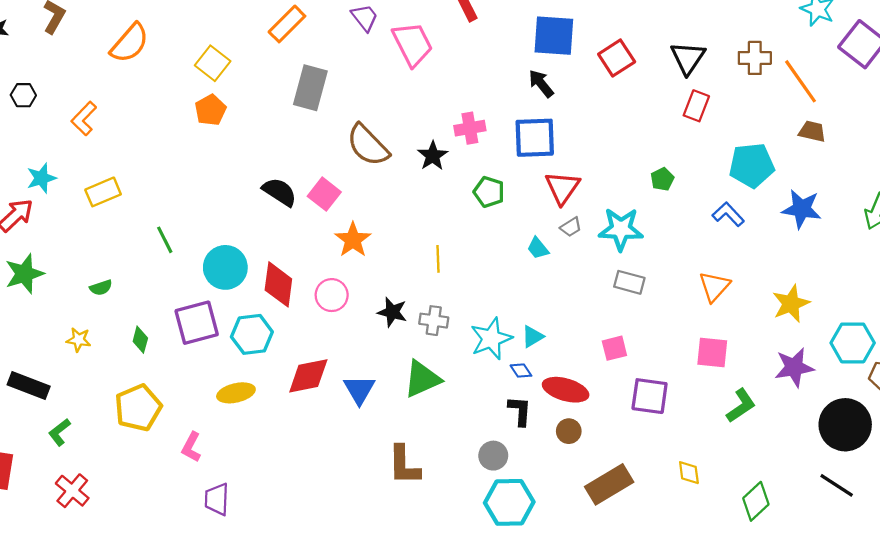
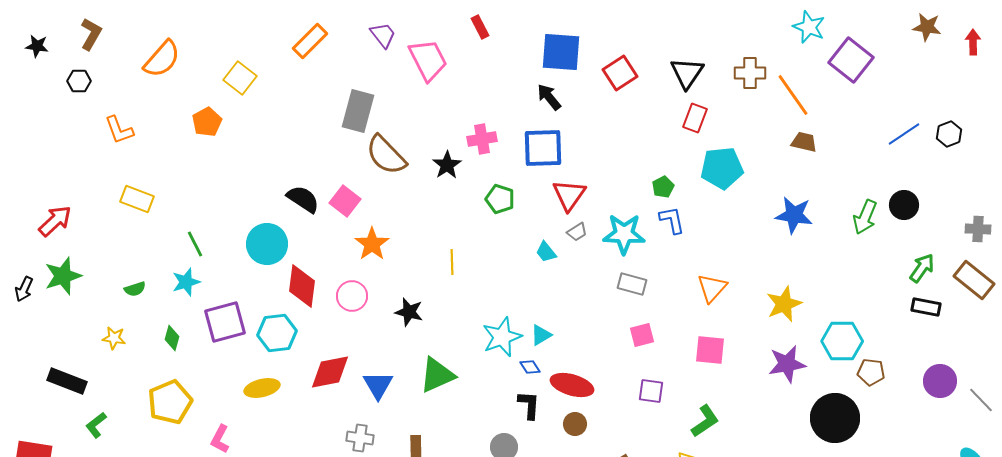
gray rectangle: (310, 88) -> (358, 111), moved
black hexagon: (23, 95) -> (79, 81), moved
orange pentagon: (210, 110) -> (207, 122), moved
orange L-shape: (84, 119) -> (119, 130), turned -64
cyan pentagon: (752, 165) -> (722, 168), moved
cyan star: (41, 178) -> (186, 282), moved
yellow rectangle: (103, 192) -> (137, 199), turned 44
blue L-shape: (728, 214) -> (672, 220), moved, turned 32
cyan circle: (225, 267) -> (267, 244), moved
gray cross: (434, 321) -> (360, 438), moved
pink square: (614, 348) -> (642, 335), moved
purple square: (650, 396) -> (651, 391), size x0.7
green L-shape: (741, 406) -> (705, 421), moved

